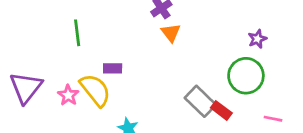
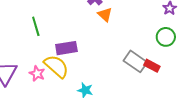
purple rectangle: (113, 68) -> (66, 48), size x1.5
green circle: (246, 76) -> (166, 37), size x0.7

